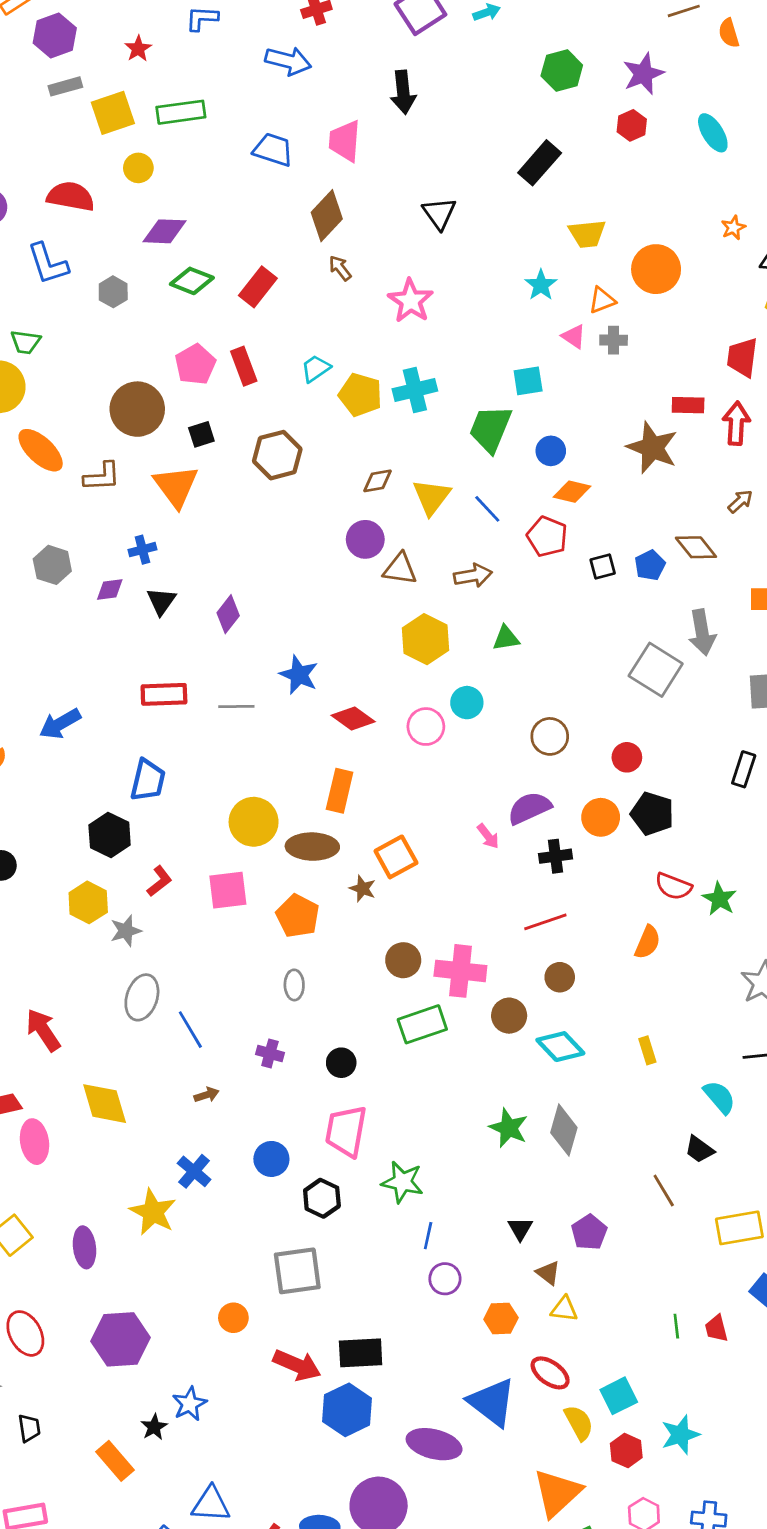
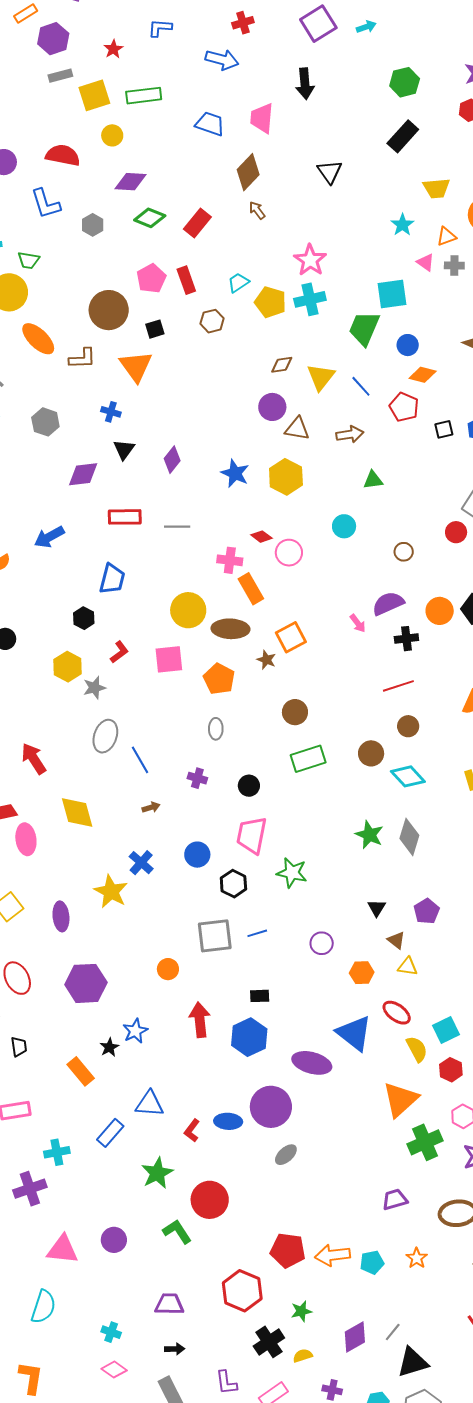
green hexagon: (562, 71) -> (405, 82), moved
pink star: (411, 301) -> (310, 260), moved
cyan square: (528, 381) -> (392, 294), size x1.4
brown hexagon: (277, 455) -> (212, 321), moved, size x0.7
blue cross: (142, 550) -> (111, 412), turned 30
purple diamond: (110, 590) -> (83, 474), moved, size x1.5
yellow hexagon: (425, 639) -> (286, 477), moved
blue star: (299, 675) -> (235, 473), moved
red diamond: (353, 719) -> (261, 537), size x0.7
pink circle: (426, 727) -> (289, 553), moved
brown circle: (550, 736) -> (404, 552), size x0.7
red circle: (627, 757) -> (456, 532), moved
orange rectangle: (340, 791) -> (251, 589), turned -44
black hexagon: (110, 835) -> (84, 618), size x0.7
pink cross: (460, 971) -> (230, 560), moved, size x0.7
blue line: (428, 1236) -> (257, 933), moved, turned 60
black rectangle: (361, 1353) -> (260, 996), size x0.6
red arrow: (297, 1365) -> (200, 1020), moved, turned -120

